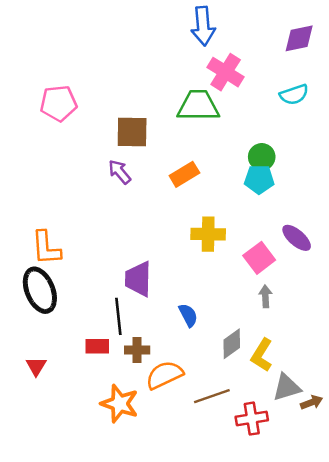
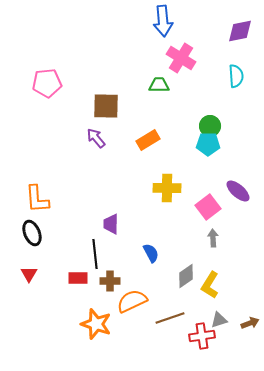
cyan semicircle: (294, 95) -> (236, 76), turned -75
green trapezoid: (198, 106) -> (159, 85), size x0.6
purple trapezoid: (138, 279) -> (111, 224), size x0.7
black ellipse: (40, 290) -> (32, 233), size x0.7
red triangle: (36, 366) -> (29, 274), moved
gray triangle: (287, 387) -> (219, 320), moved, size x0.7

